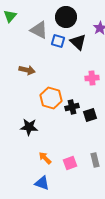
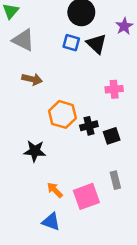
gray triangle: (39, 30) -> (23, 40), moved
gray rectangle: (95, 160) -> (115, 180), moved
pink square: (70, 163) -> (86, 196), size x1.5

